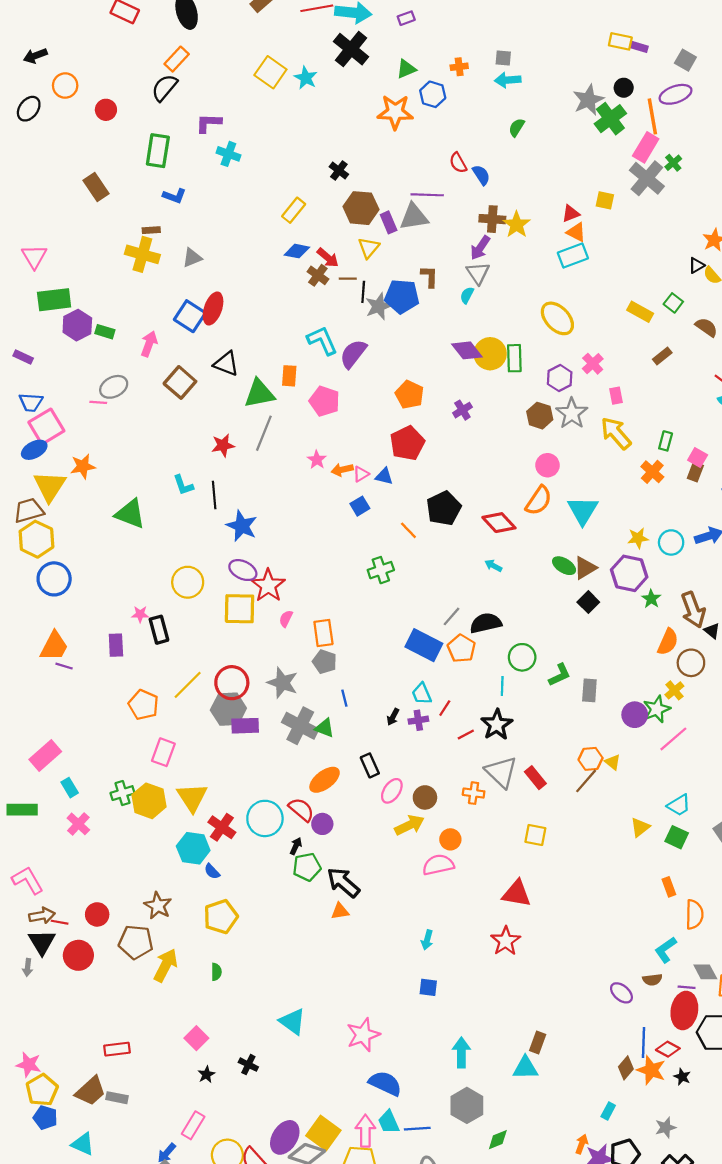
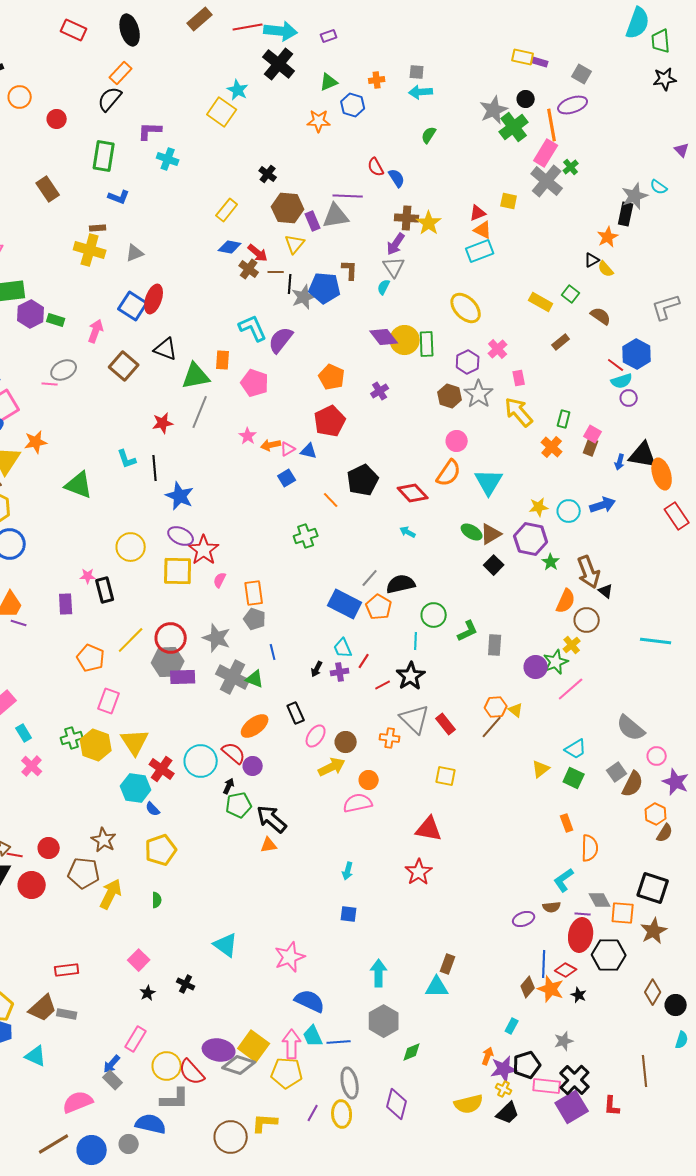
yellow square: (270, 72) -> (222, 112), moved
orange star: (395, 112) -> (319, 121), size x0.7
purple ellipse: (621, 993) -> (524, 919), turned -60
purple ellipse: (285, 1137) -> (219, 1050), turned 68

